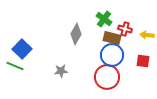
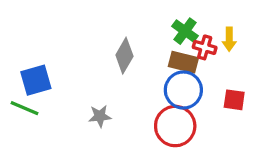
green cross: (104, 19) -> (185, 31), moved
yellow arrow: (147, 35) -> (229, 39), moved, turned -96
blue square: (22, 49) -> (36, 80), turned 30

